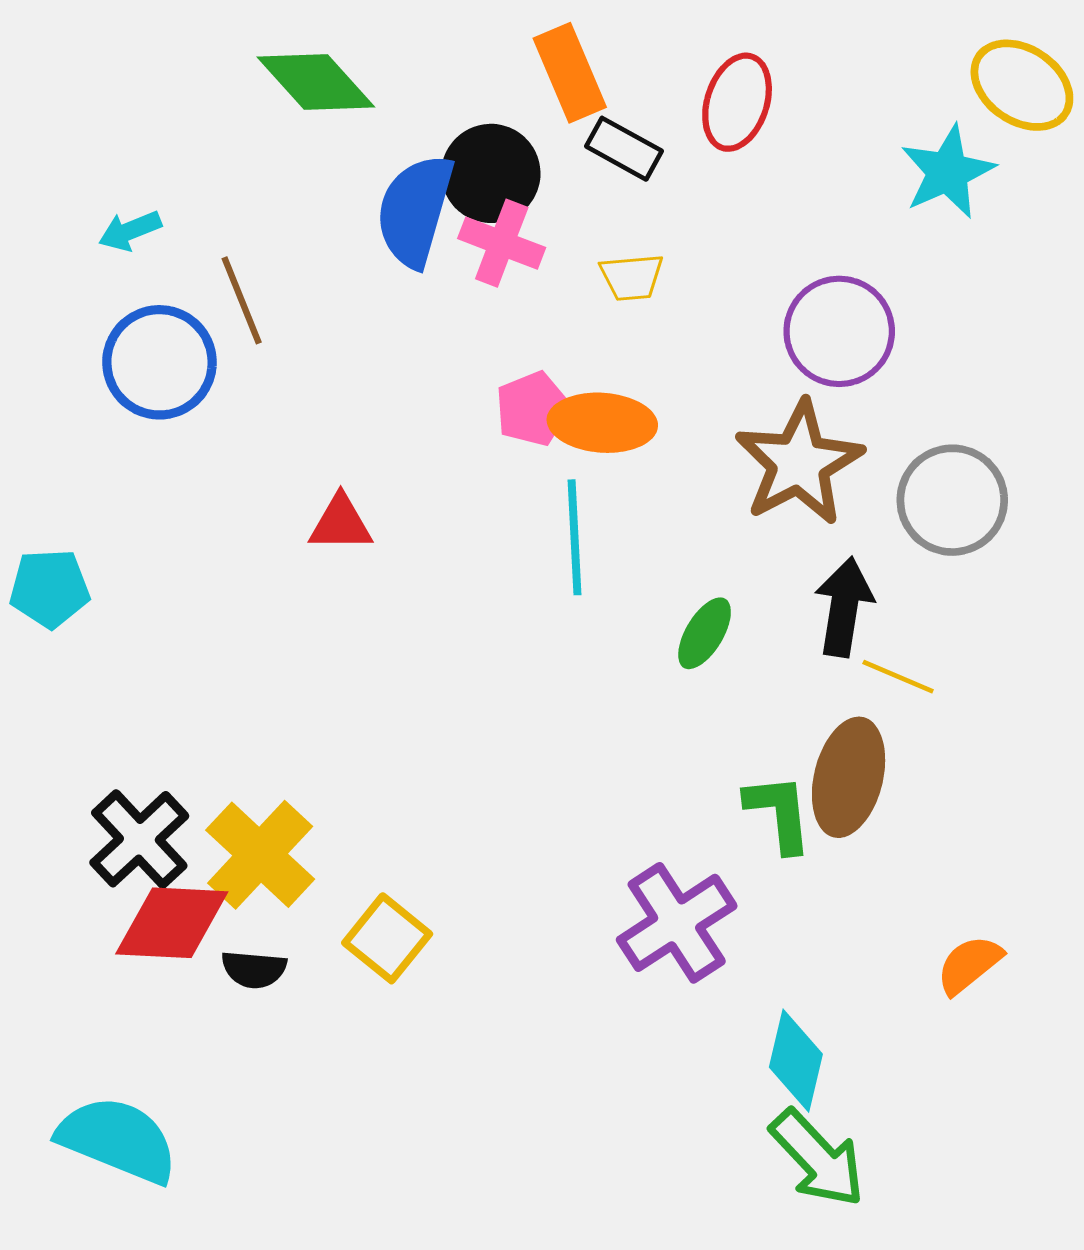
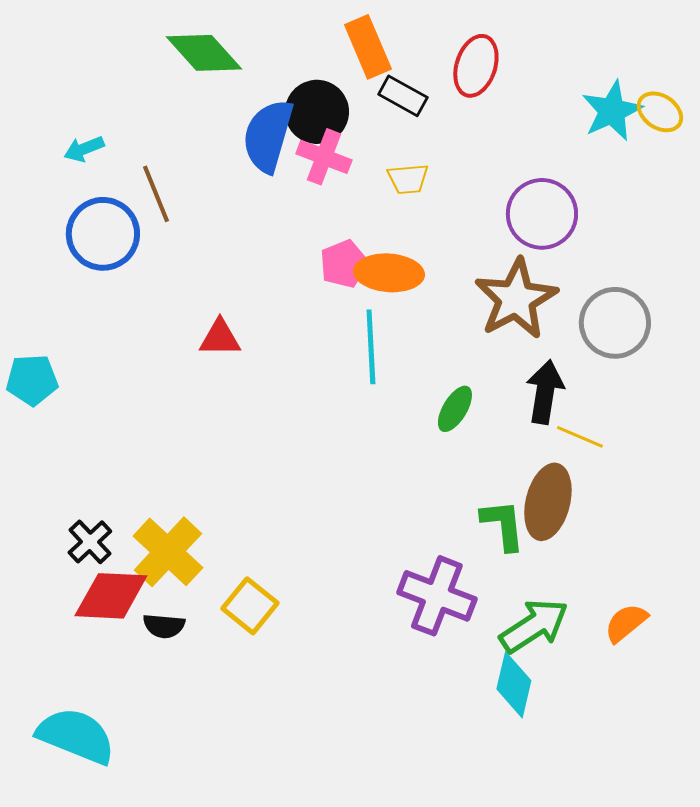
yellow ellipse: (1022, 85) -> (660, 112), moved, size x0.7
black cross: (139, 839) -> (90, 542), size x0.7
purple cross: (677, 923) -> (437, 596), turned -36
green arrow: (818, 1158) -> (534, 626), moved, turned -80

